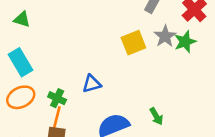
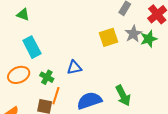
cyan rectangle: (21, 62) -> (32, 47), moved
green arrow: (156, 116) -> (123, 96), size x1.5
orange line: (57, 118) -> (56, 96), moved

